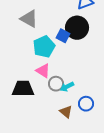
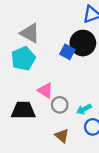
cyan pentagon: (44, 47) -> (23, 58), moved
cyan arrow: (67, 87) -> (84, 109), moved
brown triangle: (66, 112) -> (62, 136), moved

